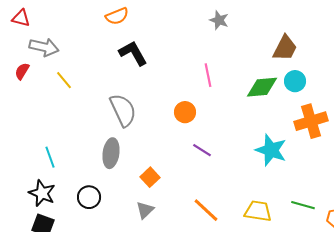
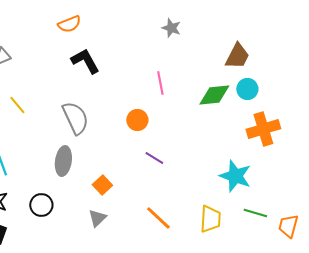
yellow line: (64, 80) -> (17, 105), moved
cyan star: (271, 150) -> (235, 176), moved
yellow trapezoid: (258, 211) -> (210, 219), turned 84

